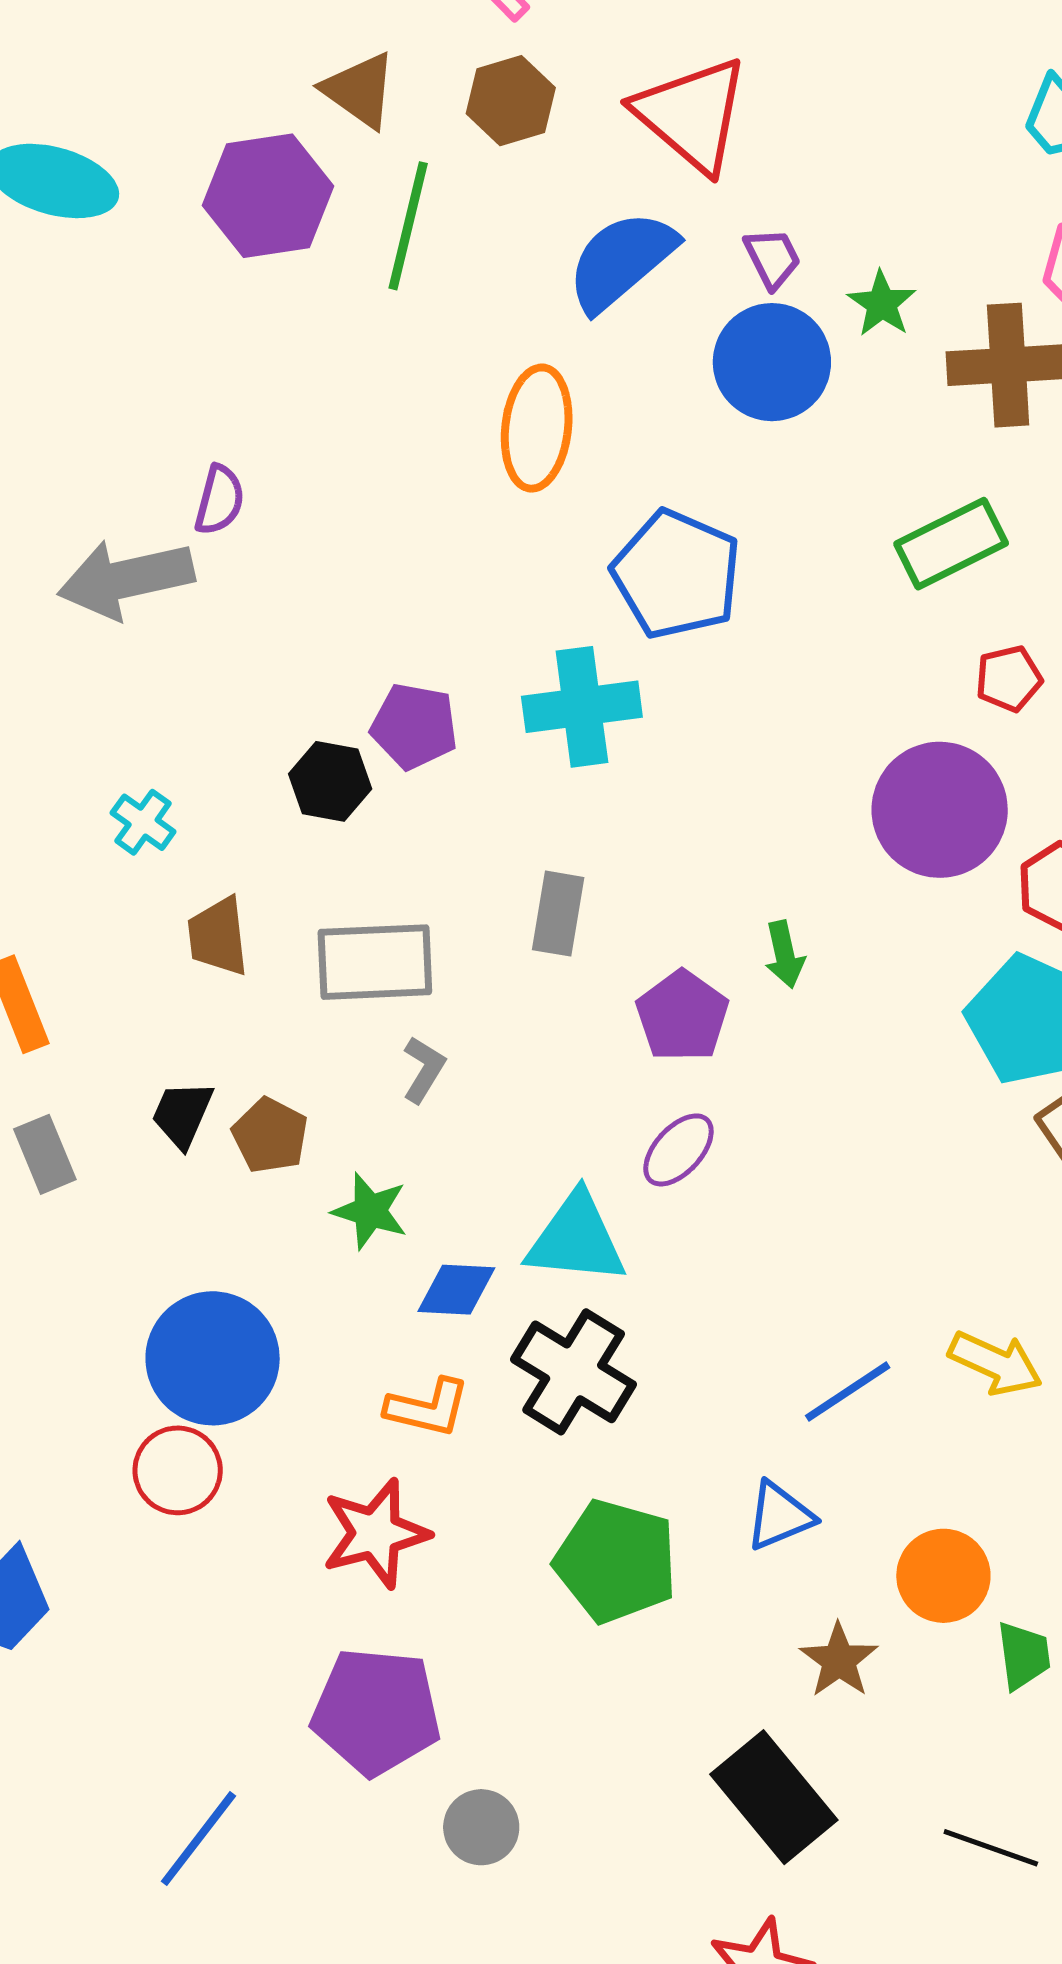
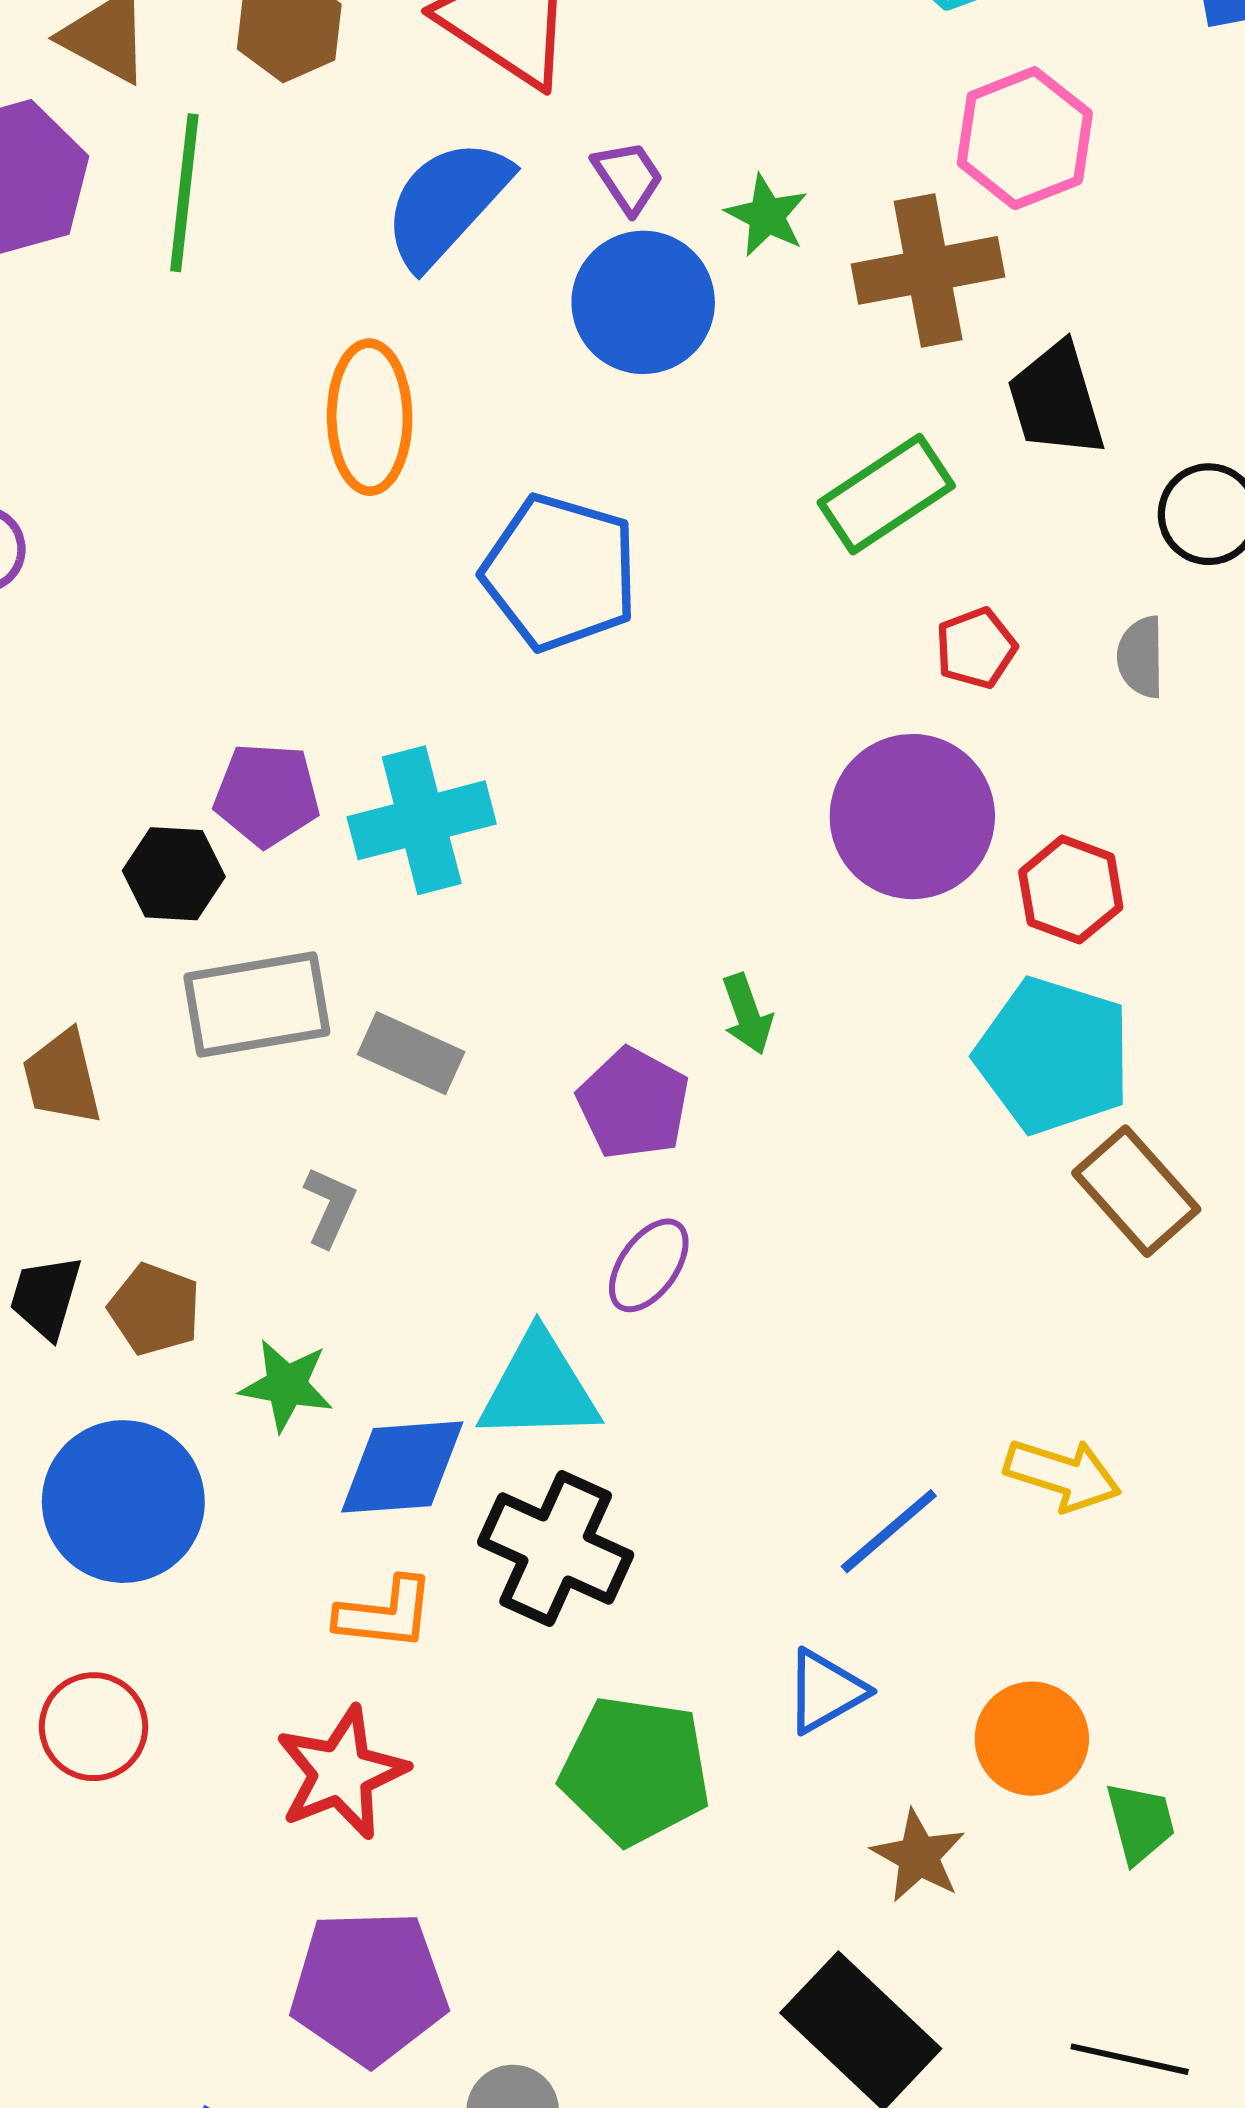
cyan cross: (582, 707) -> (422, 820), moved
gray rectangle: (558, 914) -> (411, 1053), moved, turned -68
gray rectangle: (375, 962) -> (257, 1005), moved
blue diamond: (456, 1290) -> (402, 1467), size x1.4
blue circle: (213, 1358) -> (123, 1502), moved

